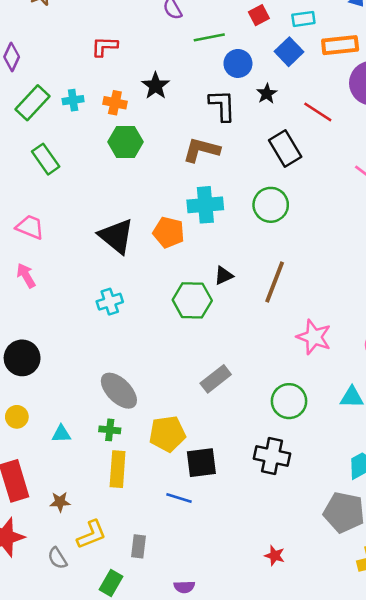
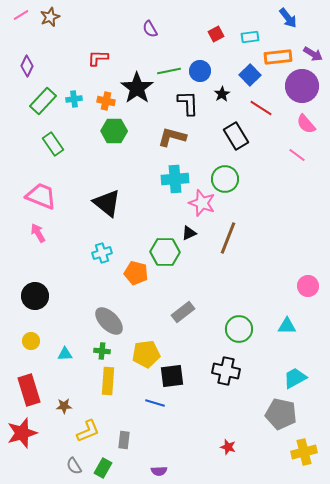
green line: (209, 37) -> (169, 71), moved
blue square: (289, 52) -> (250, 75), moved
black star: (156, 86) -> (137, 88), size x1.5
pink trapezoid: (30, 227) -> (41, 196), size x1.4
orange pentagon: (169, 232) -> (136, 273), moved
pink star: (314, 337) -> (202, 203), moved
gray semicircle: (57, 558) -> (74, 466), moved

